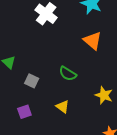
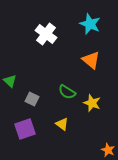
yellow star: (104, 95) -> (92, 103), moved
purple square: (24, 112) -> (25, 129), size x1.5

